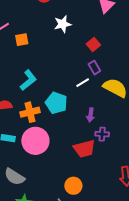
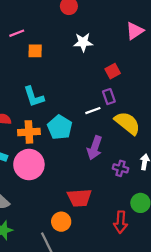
cyan L-shape: (28, 80) -> (34, 97), turned 100
purple arrow: (90, 115) -> (95, 148), size x1.5
purple cross: (102, 134) -> (120, 168), moved
red trapezoid: (84, 149) -> (79, 198), moved

